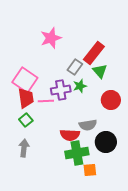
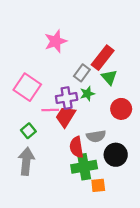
red trapezoid: (26, 98) -> (65, 117), moved, turned -140
red semicircle: (70, 135) -> (76, 147), turned 78
gray arrow: (24, 148) -> (26, 161), size x1.4

